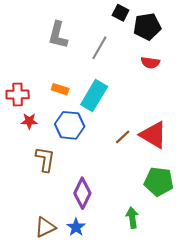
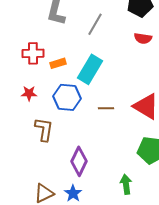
orange rectangle: (60, 89) -> (58, 63), turned -35
red cross: (18, 94) -> (33, 53), moved
brown line: (123, 137) -> (106, 108), moved, turned 42

